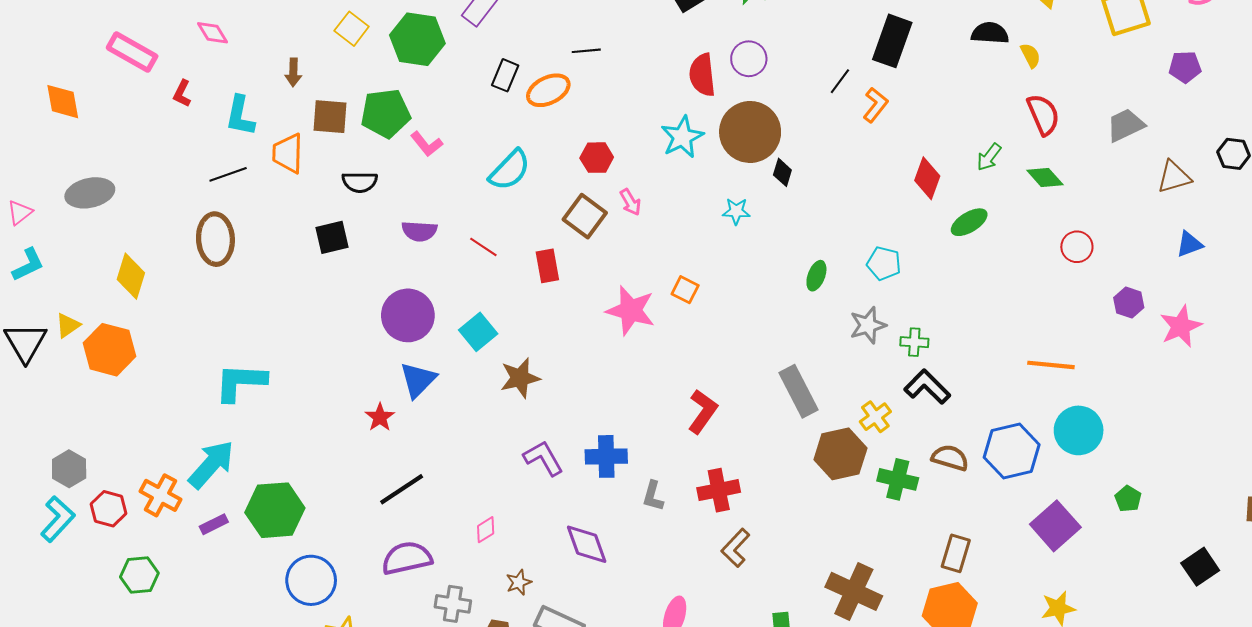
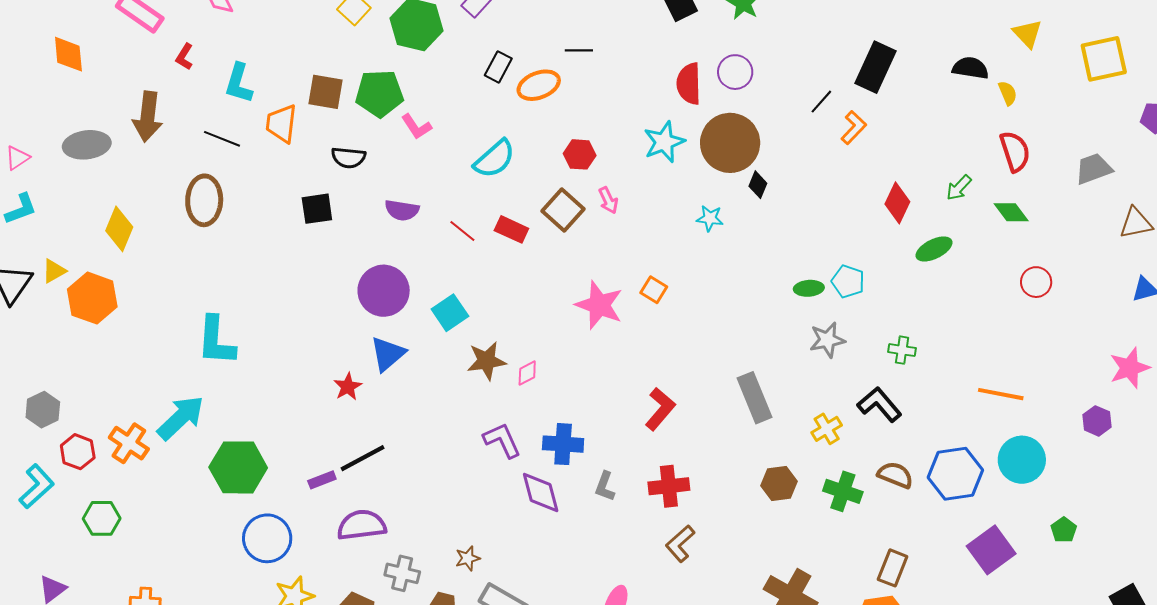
brown arrow: (293, 72) -> (148, 117), moved, size x1.8
black line: (228, 174) -> (222, 139), turned 36
red rectangle: (547, 266) -> (511, 229), moved, turned -60
green ellipse: (816, 276) -> (809, 288), moved, turned 60
purple hexagon: (1129, 303) -> (1097, 421), moved
green cross: (914, 342) -> (902, 350), moved
cyan L-shape: (240, 382) -> (216, 341), turned -94
brown hexagon: (840, 454) -> (779, 483), moved, size x0.7
cyan L-shape: (58, 519) -> (37, 486), moved
purple rectangle: (214, 524) -> (322, 480), moved
pink diamond: (486, 530) -> (527, 373), moved
purple diamond: (587, 544) -> (541, 492), moved

